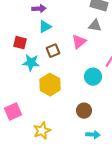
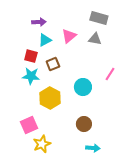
pink triangle: (79, 42) -> (69, 36), moved
red square: (20, 43) -> (31, 56), moved
cyan circle: (93, 77) -> (83, 87), moved
pink square: (13, 112) -> (29, 125), moved

